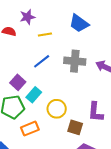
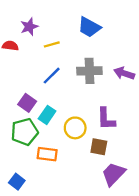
purple L-shape: (95, 112) -> (106, 119), moved
orange rectangle: (30, 129) -> (47, 154), turned 36

